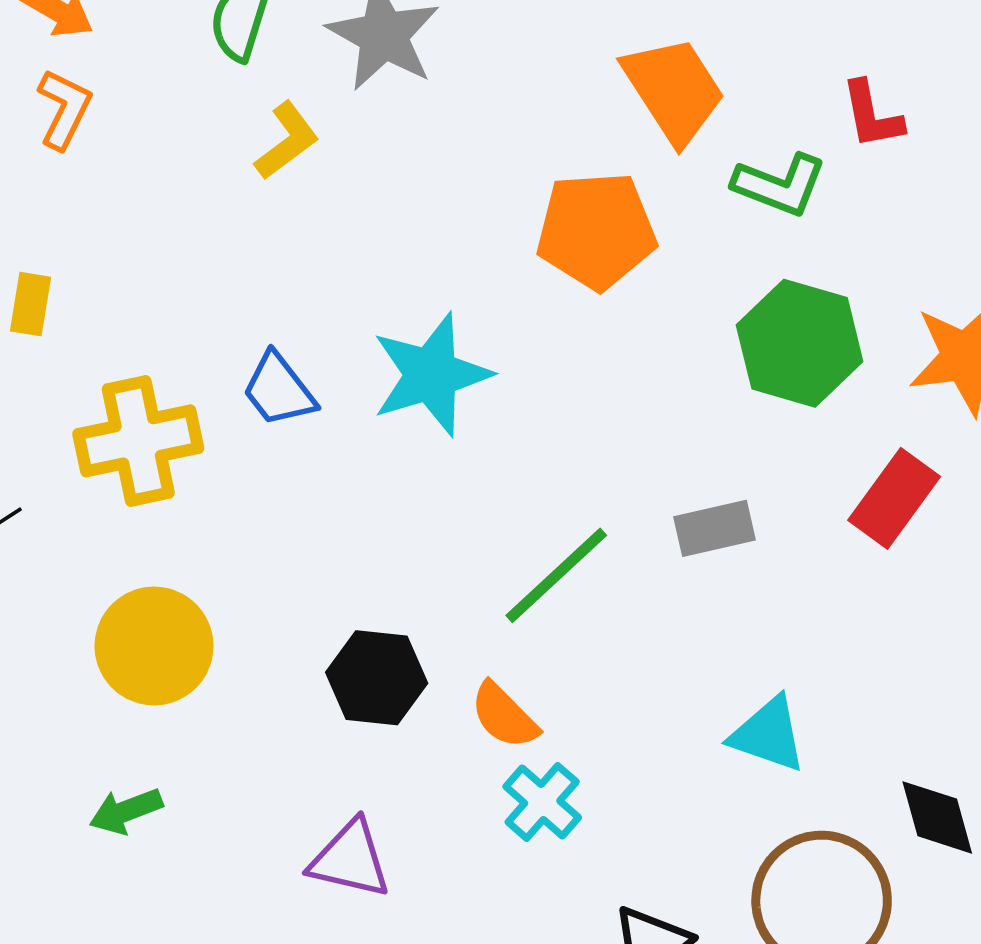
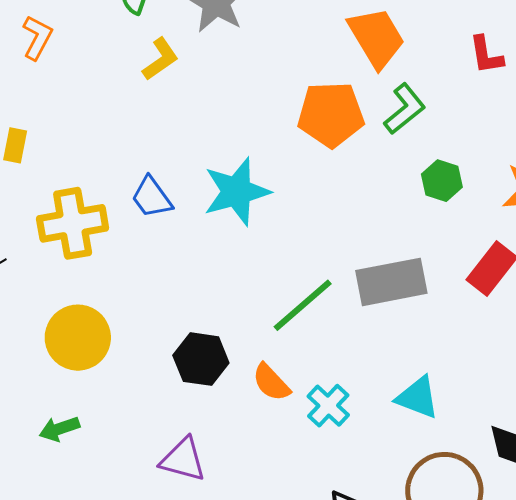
green L-shape: (780, 185) -> (405, 109), moved, turned -62
green hexagon: (800, 343) -> (442, 181), size x0.6
gray rectangle: (715, 528) -> (391, 282), size x1.6
cyan cross: (542, 802) -> (328, 406), moved

